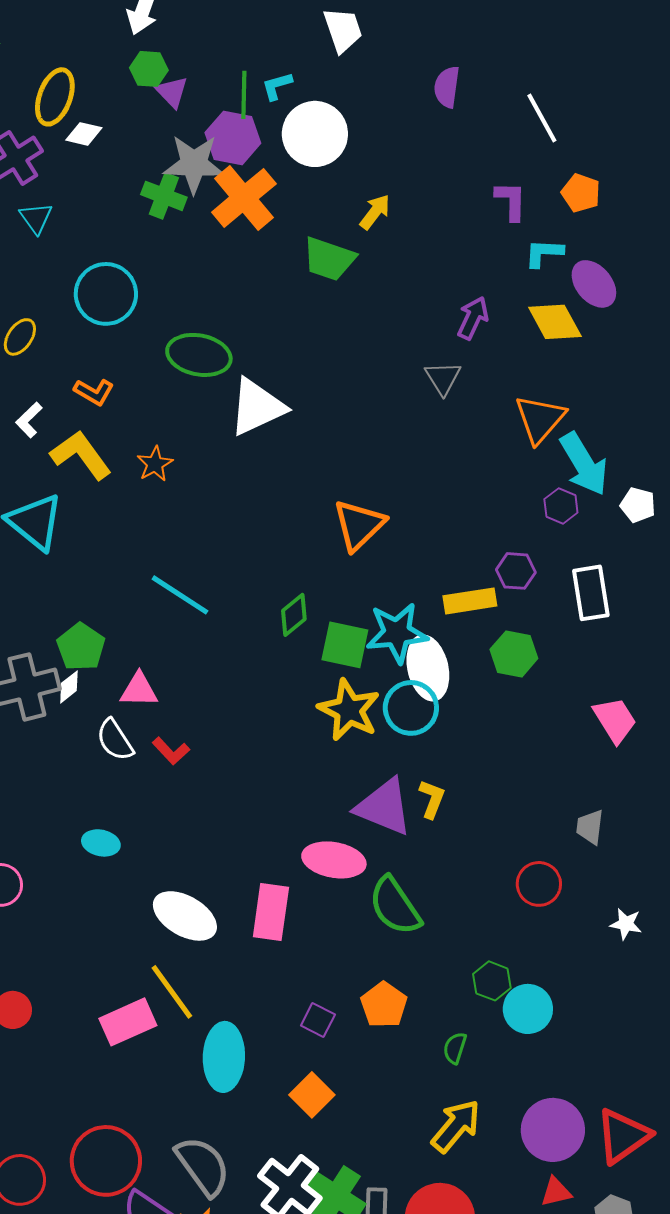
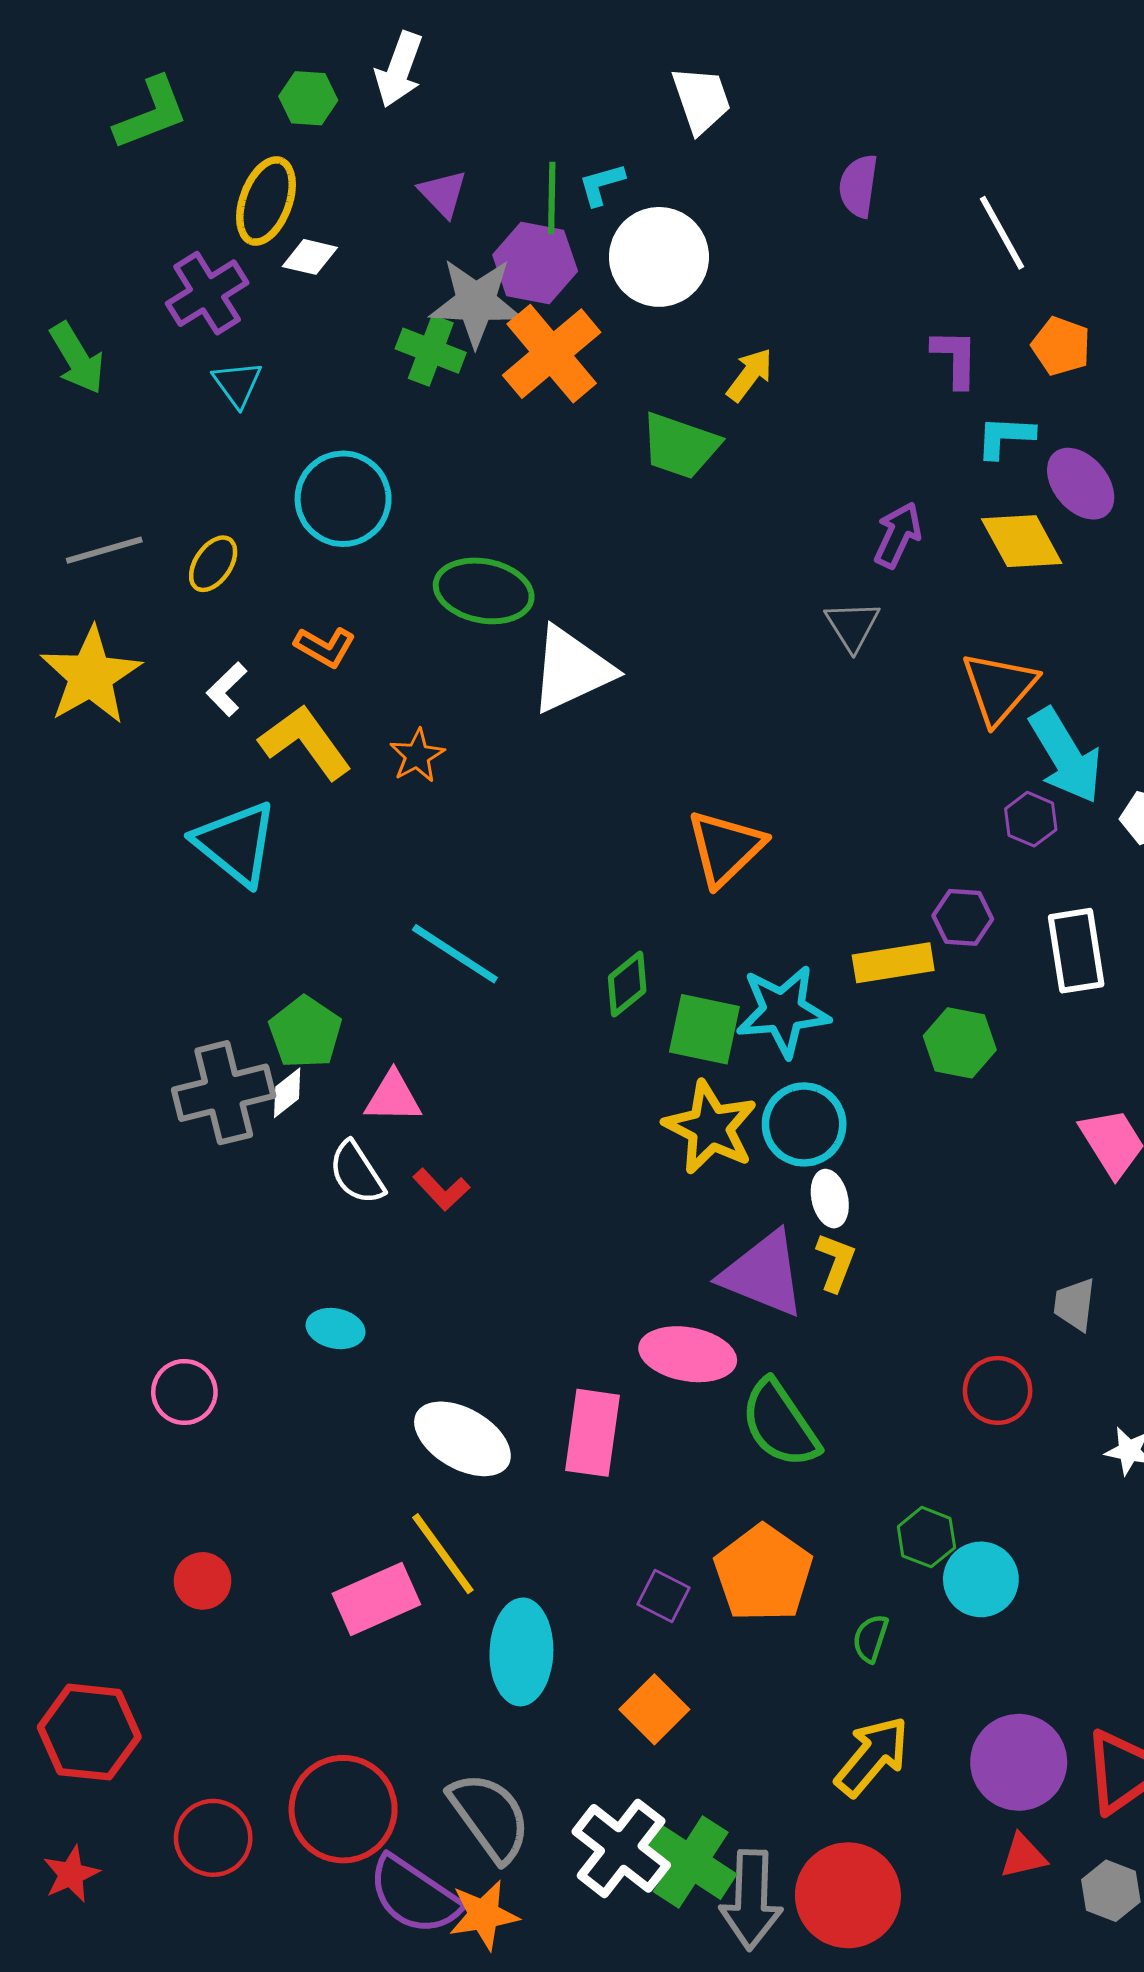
green hexagon: (149, 69) -> (308, 98), moved
white ellipse: (428, 668) -> (830, 1199), moved, size x0.6
orange pentagon: (384, 1005) -> (763, 1573), size x1.4

